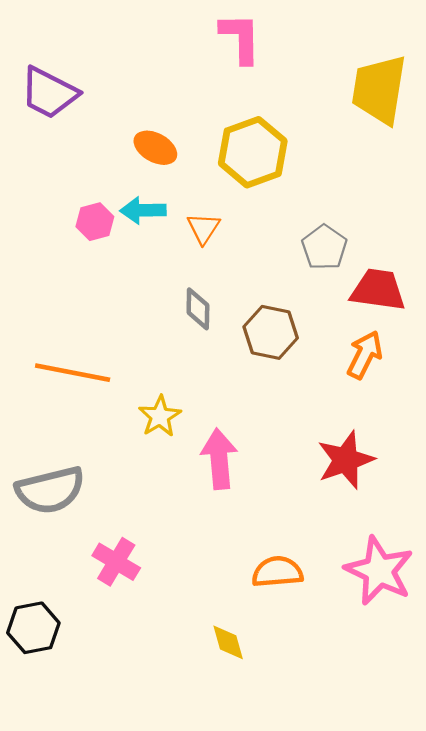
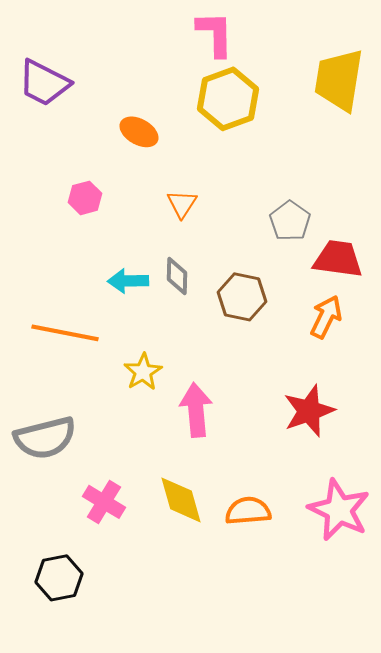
yellow hexagon: (253, 152) -> (228, 99), moved
cyan arrow: (143, 210) -> (128, 281), moved
black hexagon: (33, 628) -> (59, 578), moved
yellow diamond: (228, 642) -> (181, 500), moved, size x1.5

